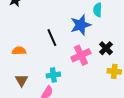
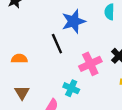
blue star: (81, 25) -> (74, 21), moved
cyan cross: (53, 75) -> (71, 88), moved, turned 32

